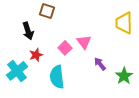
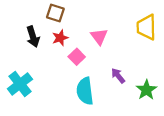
pink triangle: (84, 42) -> (99, 37), moved
red star: (36, 55) -> (60, 38), moved
cyan semicircle: (57, 77) -> (85, 91), moved

